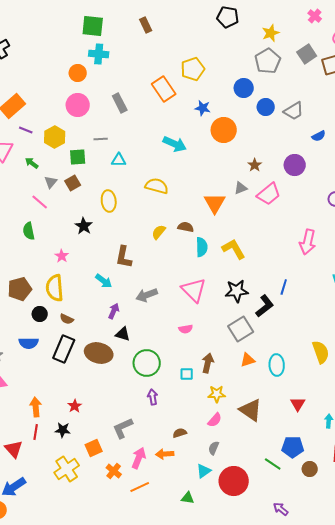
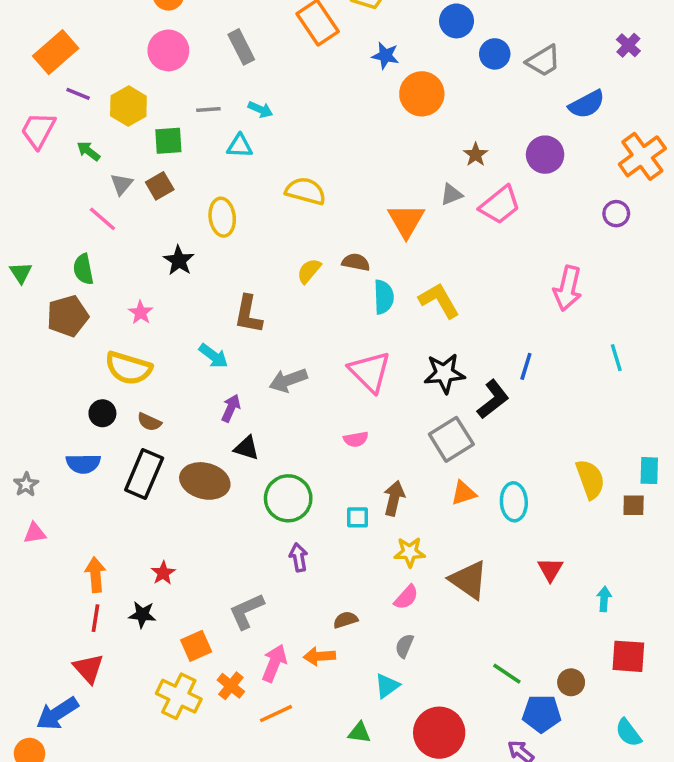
blue semicircle: (319, 136) -> (587, 104), size x1.5
cyan arrow: (175, 144) -> (260, 109), moved, size x0.6
yellow semicircle: (55, 288) -> (128, 368), turned -68
brown pentagon: (20, 289) -> (68, 316), moved
blue pentagon: (293, 447) -> (542, 714), moved
red triangle: (14, 449) -> (89, 668), moved
yellow cross: (67, 469) -> (179, 696), moved, turned -30
red circle: (234, 481) -> (439, 733), moved

